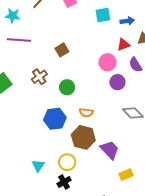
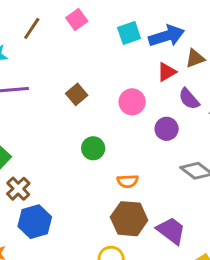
blue arrow: (127, 21) -> (167, 36), size x1.6
pink circle: (107, 62) -> (132, 102), moved
brown cross: (39, 77) -> (18, 189), moved
blue hexagon: (55, 119) -> (35, 222), moved

